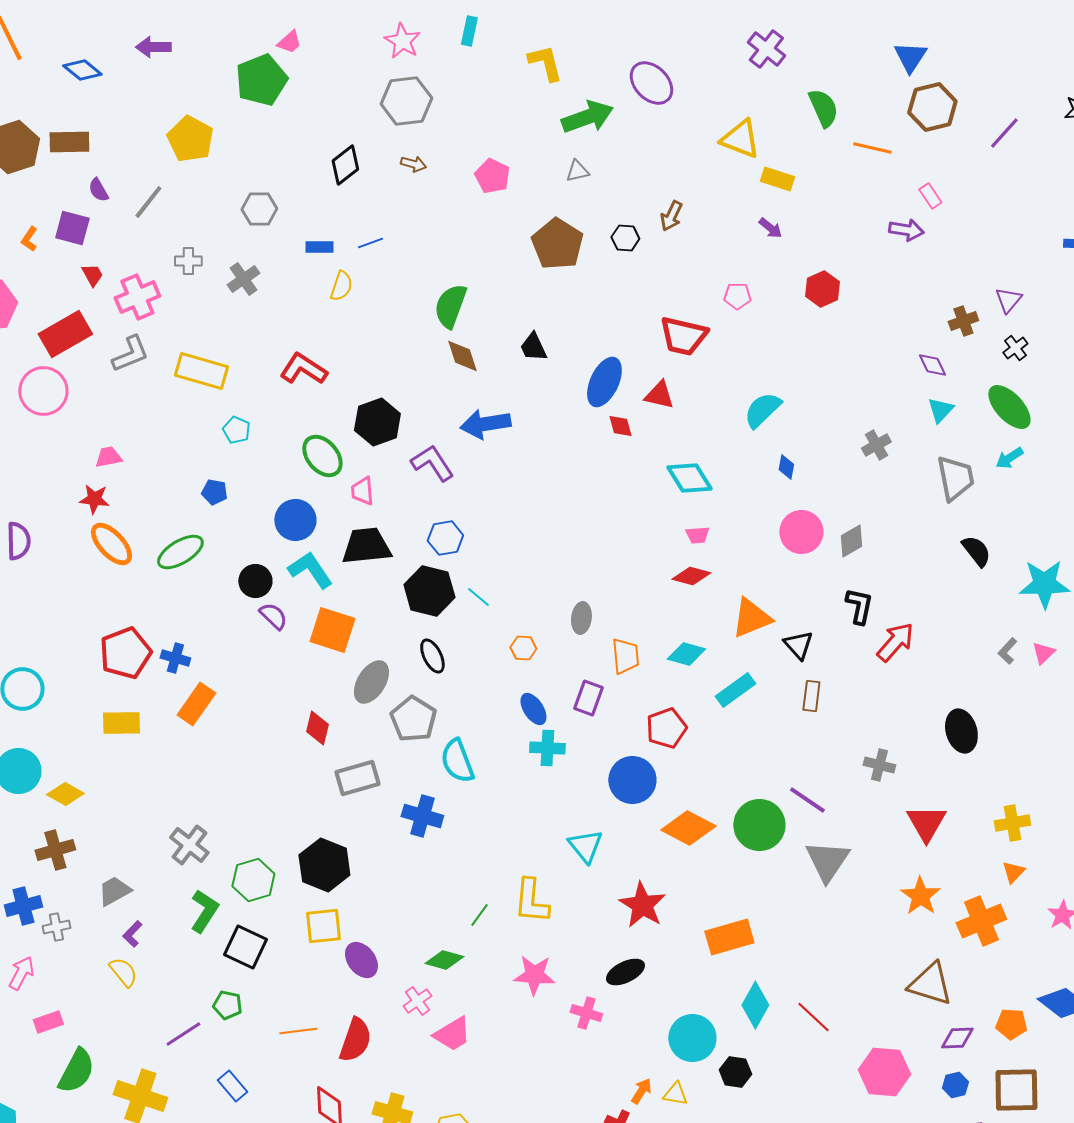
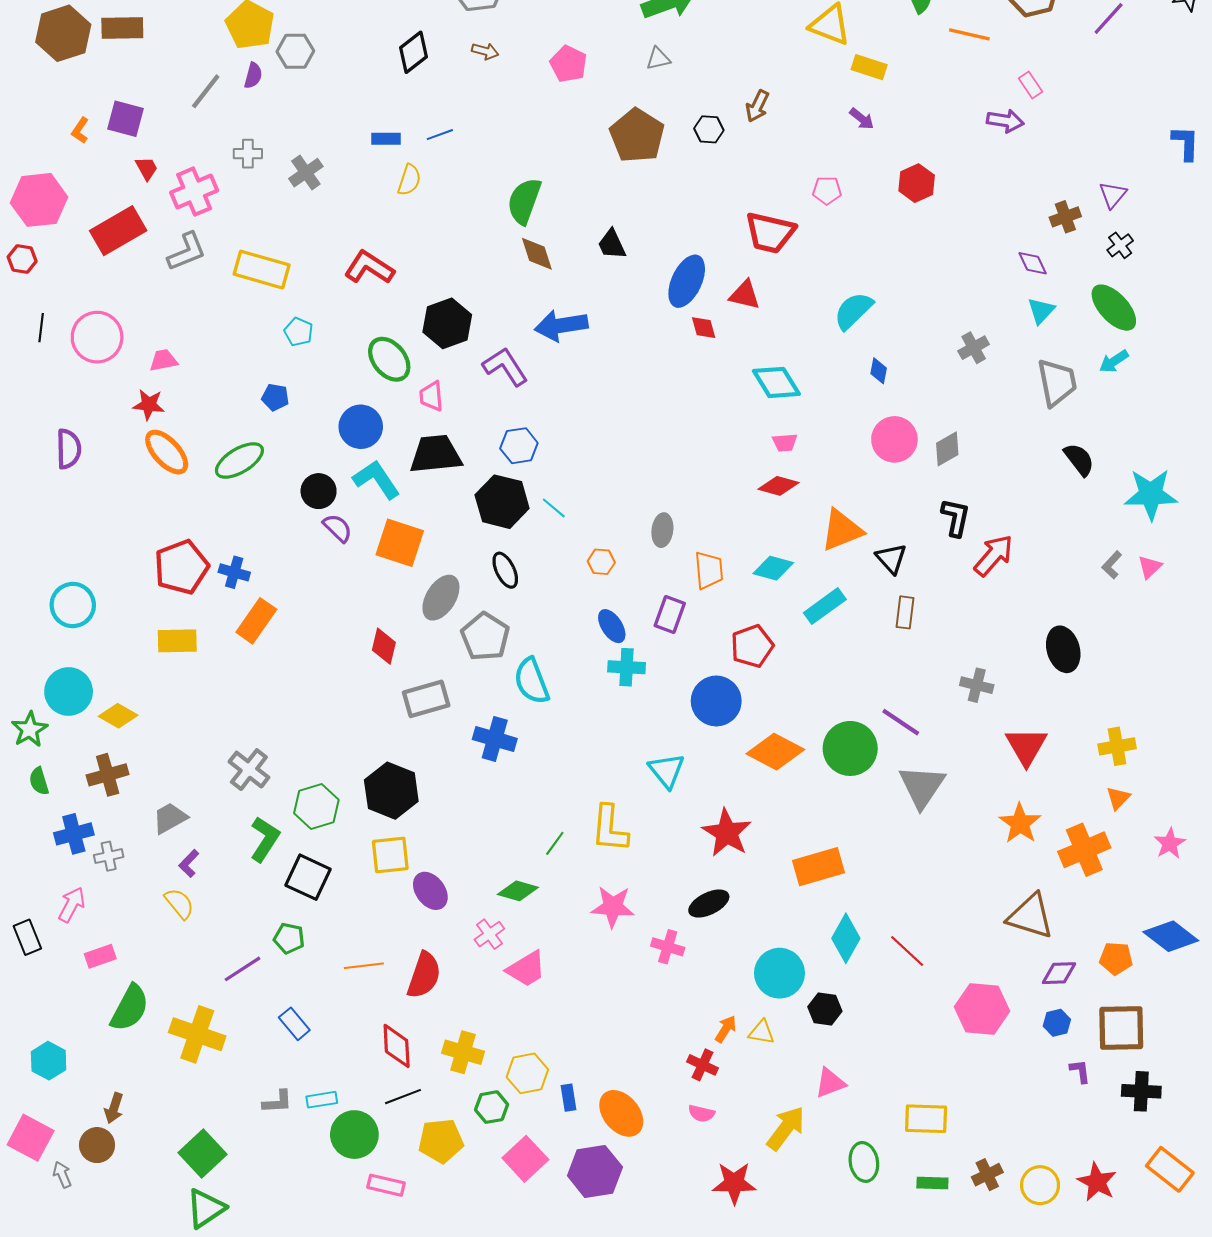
purple semicircle: (98, 190) -> (253, 75), moved, turned -135
gray hexagon: (259, 209) -> (295, 51), moved
pink circle: (43, 391) -> (97, 337), moved

